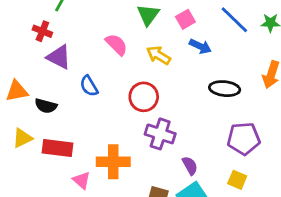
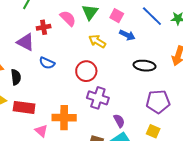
pink square: (185, 19) -> (117, 16), turned -32
red cross: (42, 31) -> (44, 27), moved, turned -32
pink semicircle: (116, 44) -> (68, 18), moved
blue semicircle: (89, 86) -> (47, 63), turned -35
black semicircle: (46, 106) -> (16, 77), turned -112

